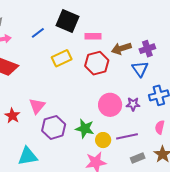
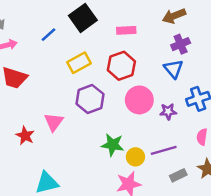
black square: (68, 21) -> (83, 18), turned 35
pink rectangle: (93, 36) -> (126, 30), moved
brown arrow: (121, 48) -> (174, 16), moved
pink circle: (110, 105) -> (139, 100), moved
purple hexagon: (54, 127) -> (90, 99), moved

